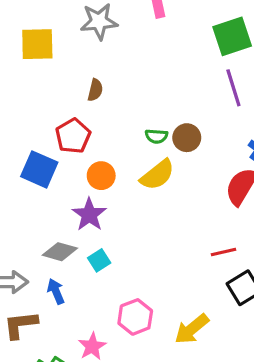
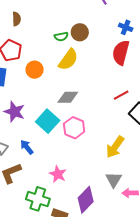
purple star: (89, 215) -> (14, 112), moved
gray diamond: (60, 252) -> (68, 97), moved
cyan square: (99, 260) -> (48, 121), size x1.6
pink hexagon: (135, 317) -> (74, 128), moved

